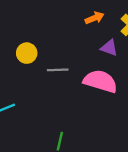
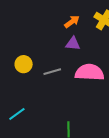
purple triangle: (109, 48) -> (73, 44), moved

